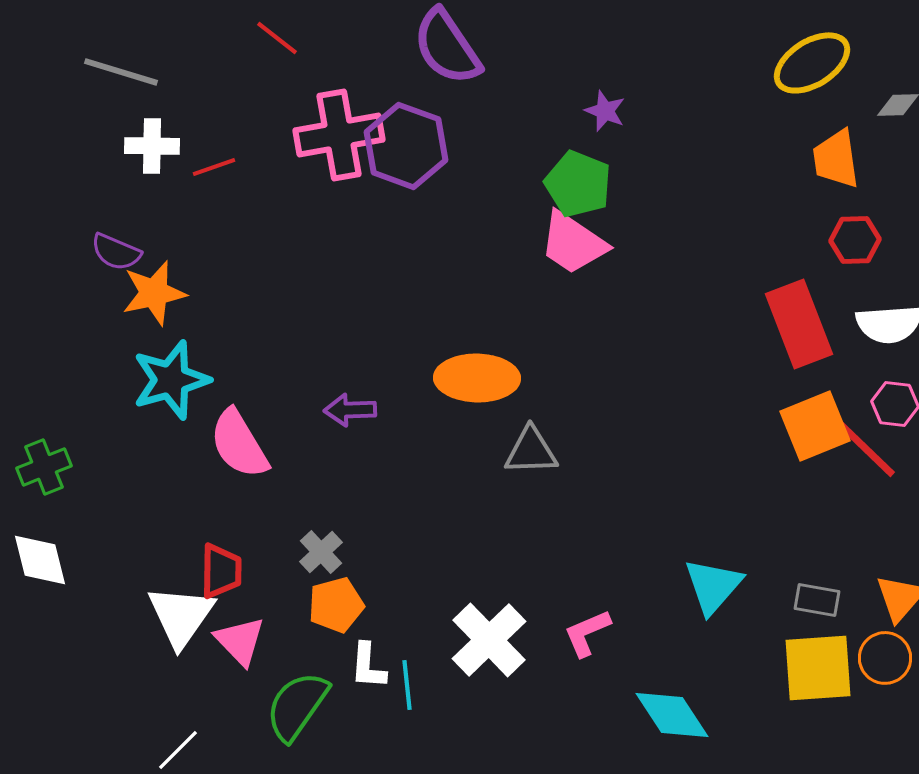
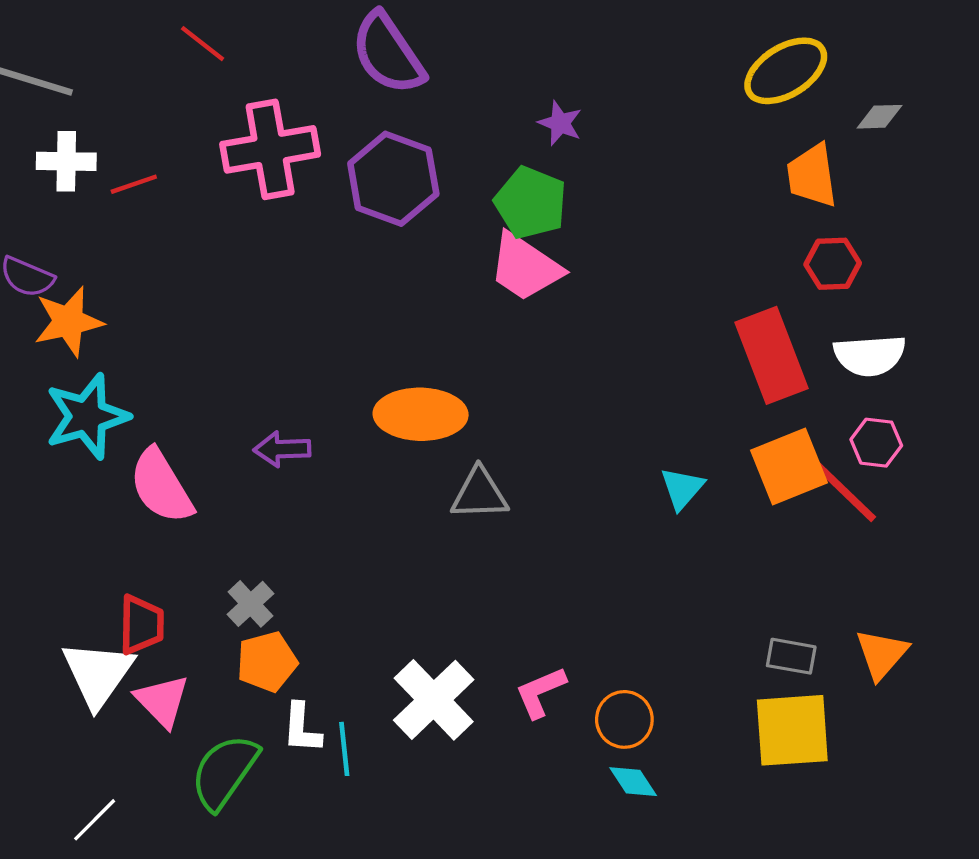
purple hexagon: (406, 146) -> (393, 179), moved
cyan triangle: (713, 586) -> (682, 488), moved, size x0.7
orange circle: (885, 658) -> (624, 719), moved
cyan diamond: (672, 715) -> (633, 782), size x0.6

